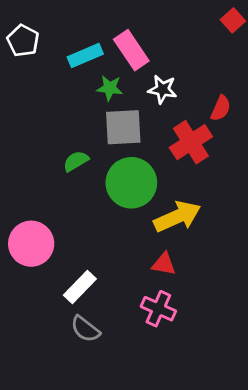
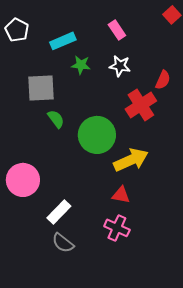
pink rectangle: (131, 50) -> (117, 30), moved, size x0.7
gray square: (123, 127) -> (41, 88), moved
green semicircle: (76, 161) -> (56, 119), turned 84

